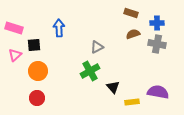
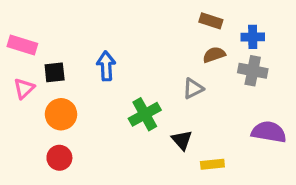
blue arrow: (59, 28) -> (106, 66), moved
gray triangle: (97, 47) -> (193, 88), moved
purple semicircle: (158, 92) -> (269, 132), moved

